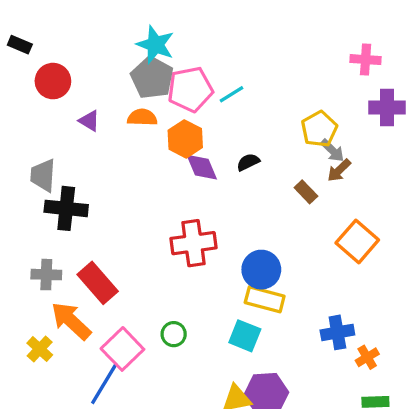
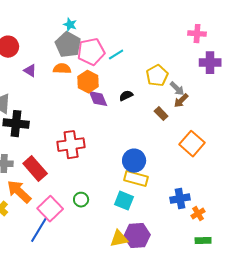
cyan star: (155, 45) -> (70, 25), size x0.6
yellow pentagon: (319, 129) -> (157, 76), moved
red cross: (194, 243) -> (71, 145), moved

